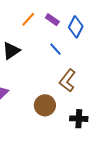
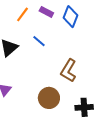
blue line: (55, 49) -> (39, 41), moved

